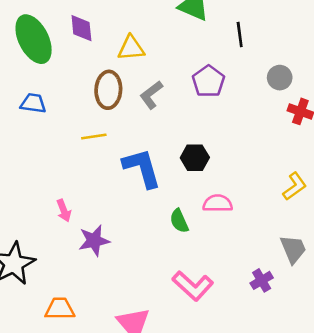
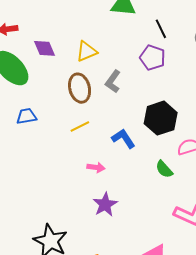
black line: (240, 34) -> (161, 29), moved
black hexagon: (195, 158) -> (161, 118), size x1.5
blue L-shape: (142, 168) -> (123, 139), size x0.7
pink arrow: (64, 210) -> (96, 167), moved, turned -42

